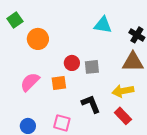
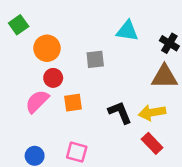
red circle: (72, 63) -> (53, 78), moved
gray square: (92, 67) -> (95, 59), moved
black L-shape: (91, 104) -> (120, 113), moved

